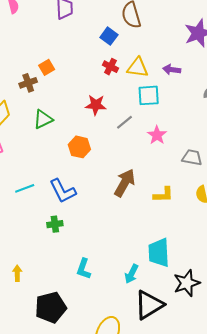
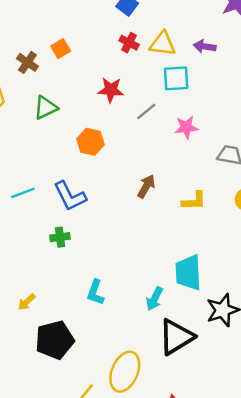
orange square: (47, 67) -> (61, 49), moved
brown cross: (28, 83) -> (27, 62), turned -36
pink star: (157, 135) -> (186, 127), turned 30
brown arrow: (125, 183) -> (146, 186), size x0.7
yellow arrow: (17, 273) -> (27, 302), moved, turned -133

